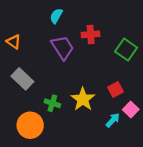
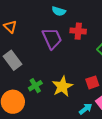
cyan semicircle: (56, 16) -> (59, 11), moved, turned -112
green cross: (52, 103) -> (35, 86), turned 32

